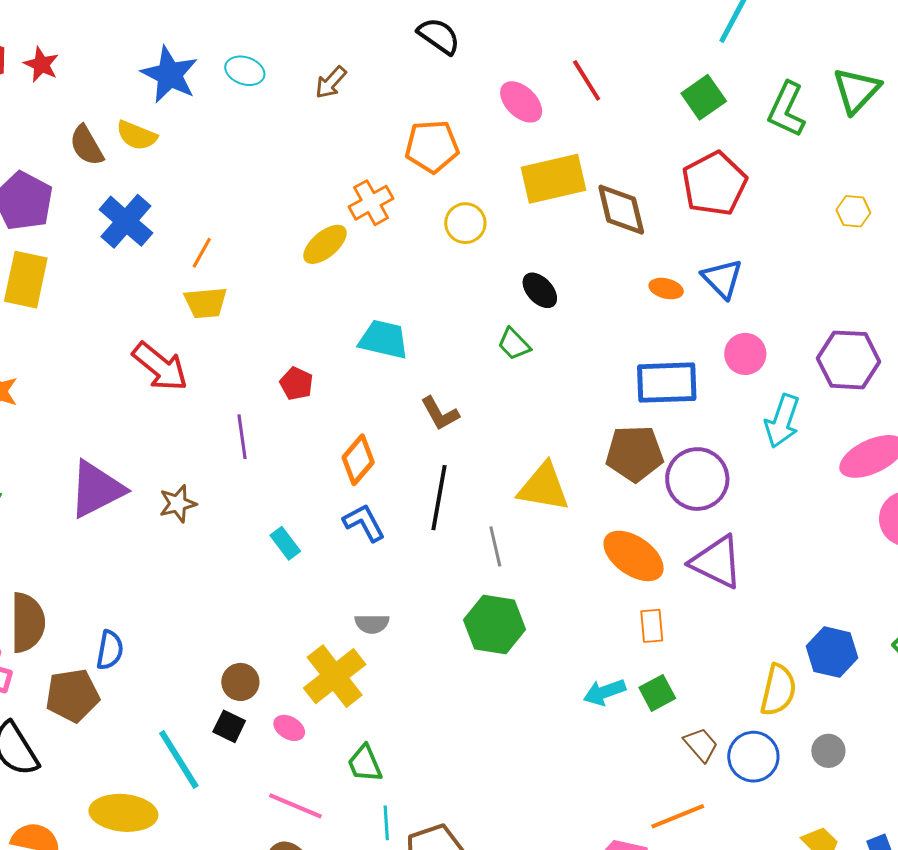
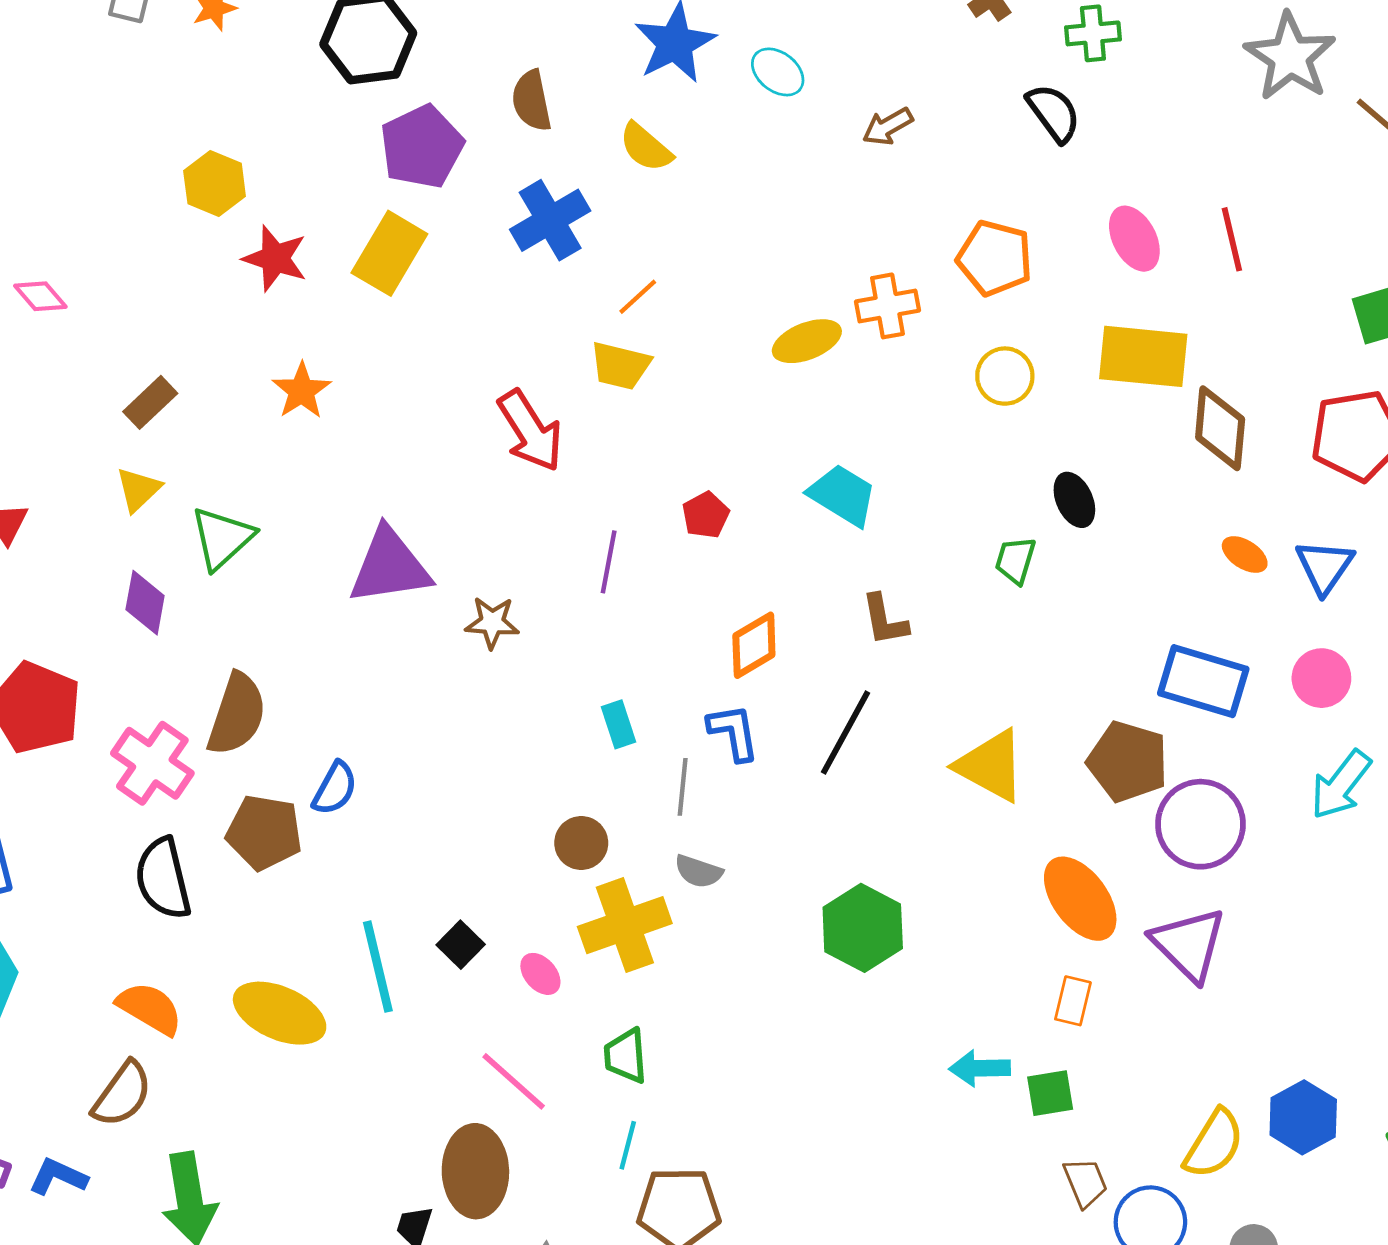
yellow semicircle: (137, 135) -> (646, 147), moved
green trapezoid: (514, 344) -> (1015, 560), turned 42
gray line: (495, 546) -> (683, 787), moved
brown circle: (240, 682) -> (581, 843), moved

